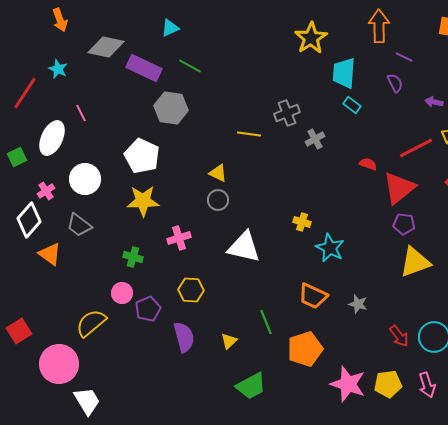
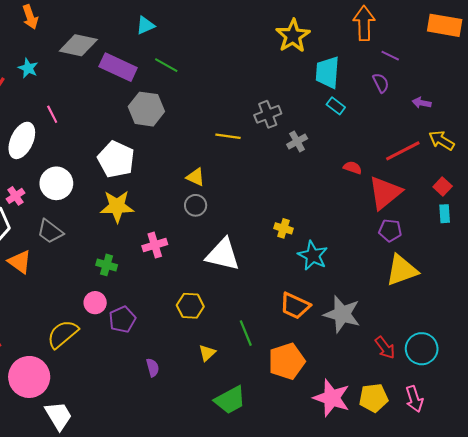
yellow hexagon: (191, 290) -> (190, 306), moved
gray star: (358, 304) -> (342, 314), size x1.8
purple semicircle: (184, 337) -> (153, 368), moved, size x0.6

